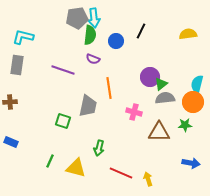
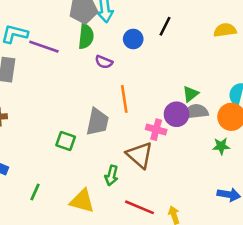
green semicircle: (90, 35) -> (86, 36), moved
purple line: (63, 70) -> (44, 47), moved
purple circle: (150, 77) -> (177, 114), moved
brown triangle: (159, 132) -> (140, 155), moved, turned 40
green line: (50, 161) -> (35, 192), moved

